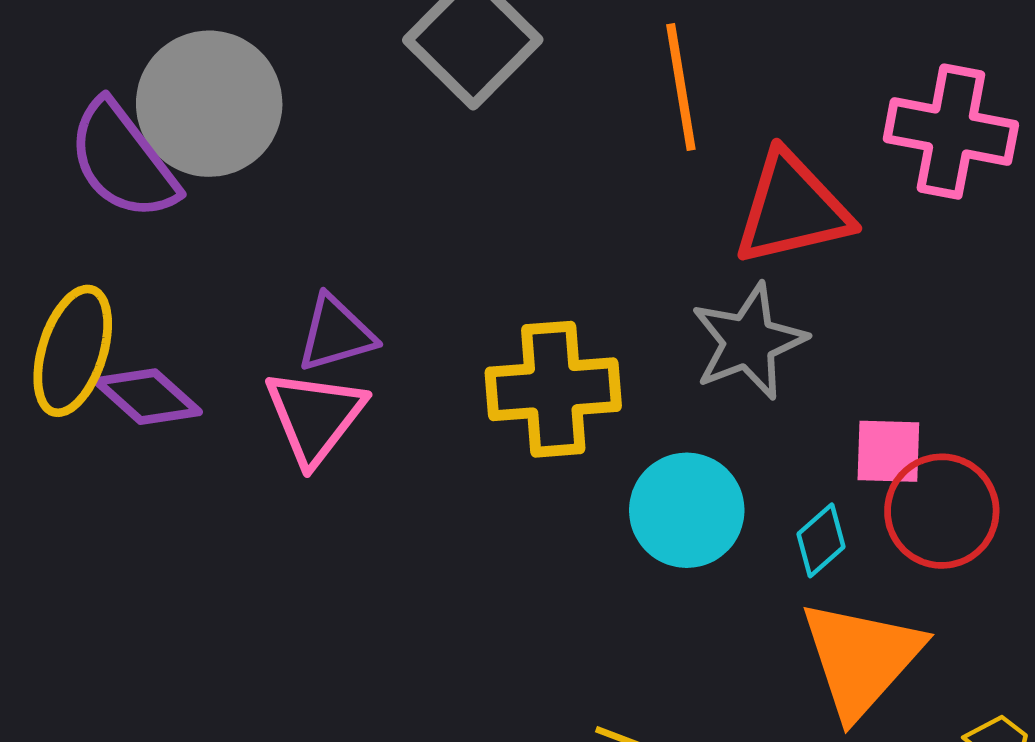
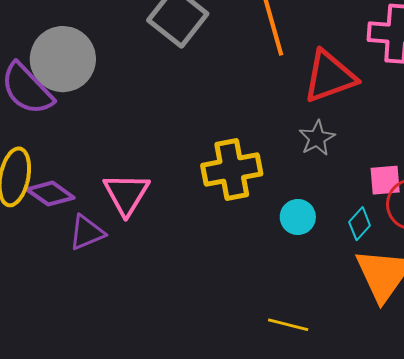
purple triangle: (336, 334) -> (87, 232), moved
gray star: (749, 341) -> (317, 138), size x0.7
cyan circle: (687, 510) -> (298, 217), size x0.7

